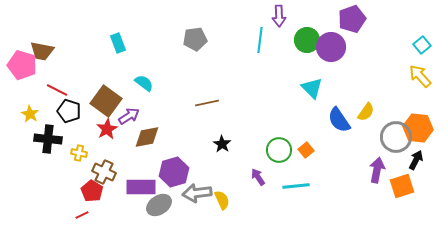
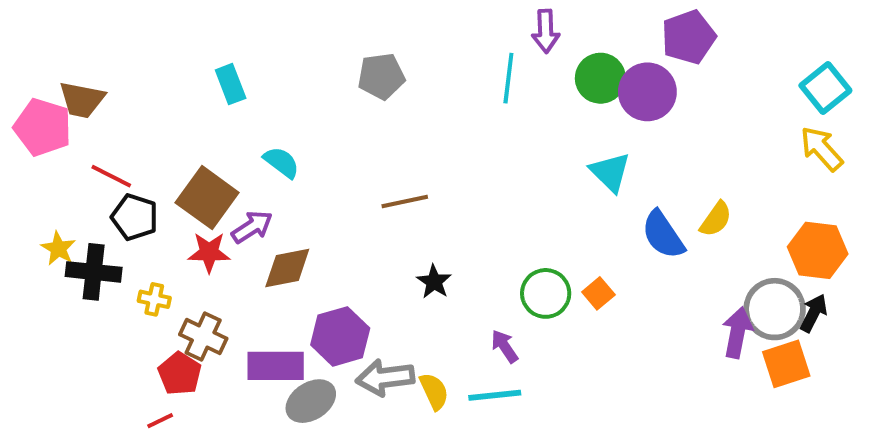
cyan square: (422, 45) -> (825, 88), size x1.4
yellow star: (30, 114) -> (58, 248), moved
red star: (107, 129) -> (209, 252), turned 30
gray circle: (396, 137) -> (775, 309), moved
cyan line: (296, 186) -> (495, 395), moved

